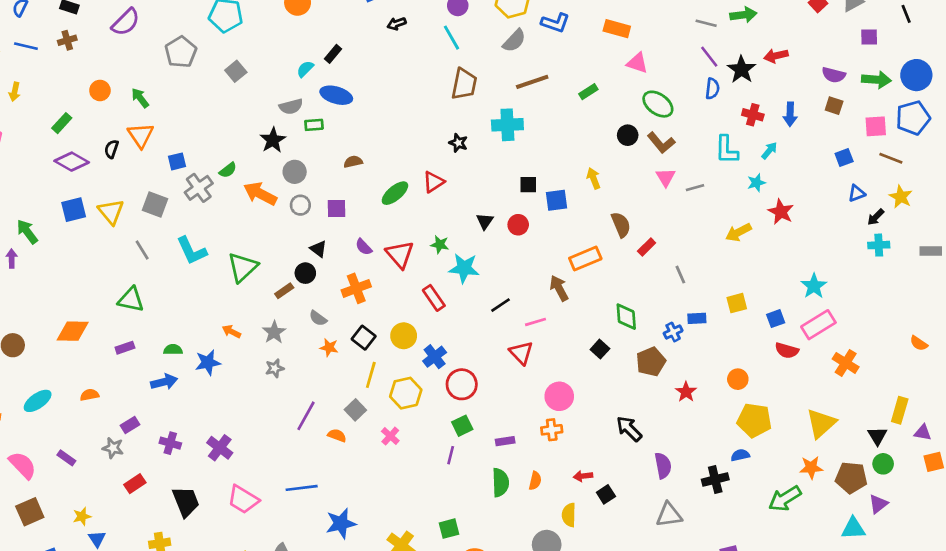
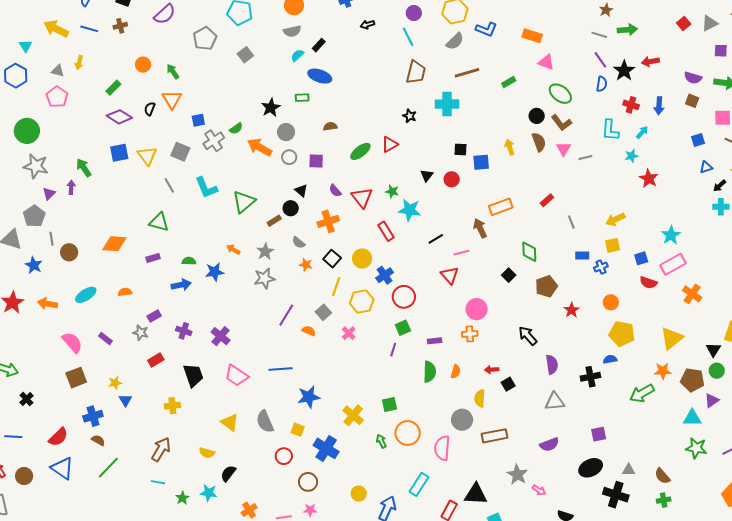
gray semicircle: (291, 106) -> (292, 31), moved
brown semicircle: (621, 225) -> (539, 142), moved
yellow arrow: (738, 232) -> (615, 219), moved
blue cross: (673, 332) -> (601, 267), moved
gray star: (275, 368) -> (264, 278), size x1.5

